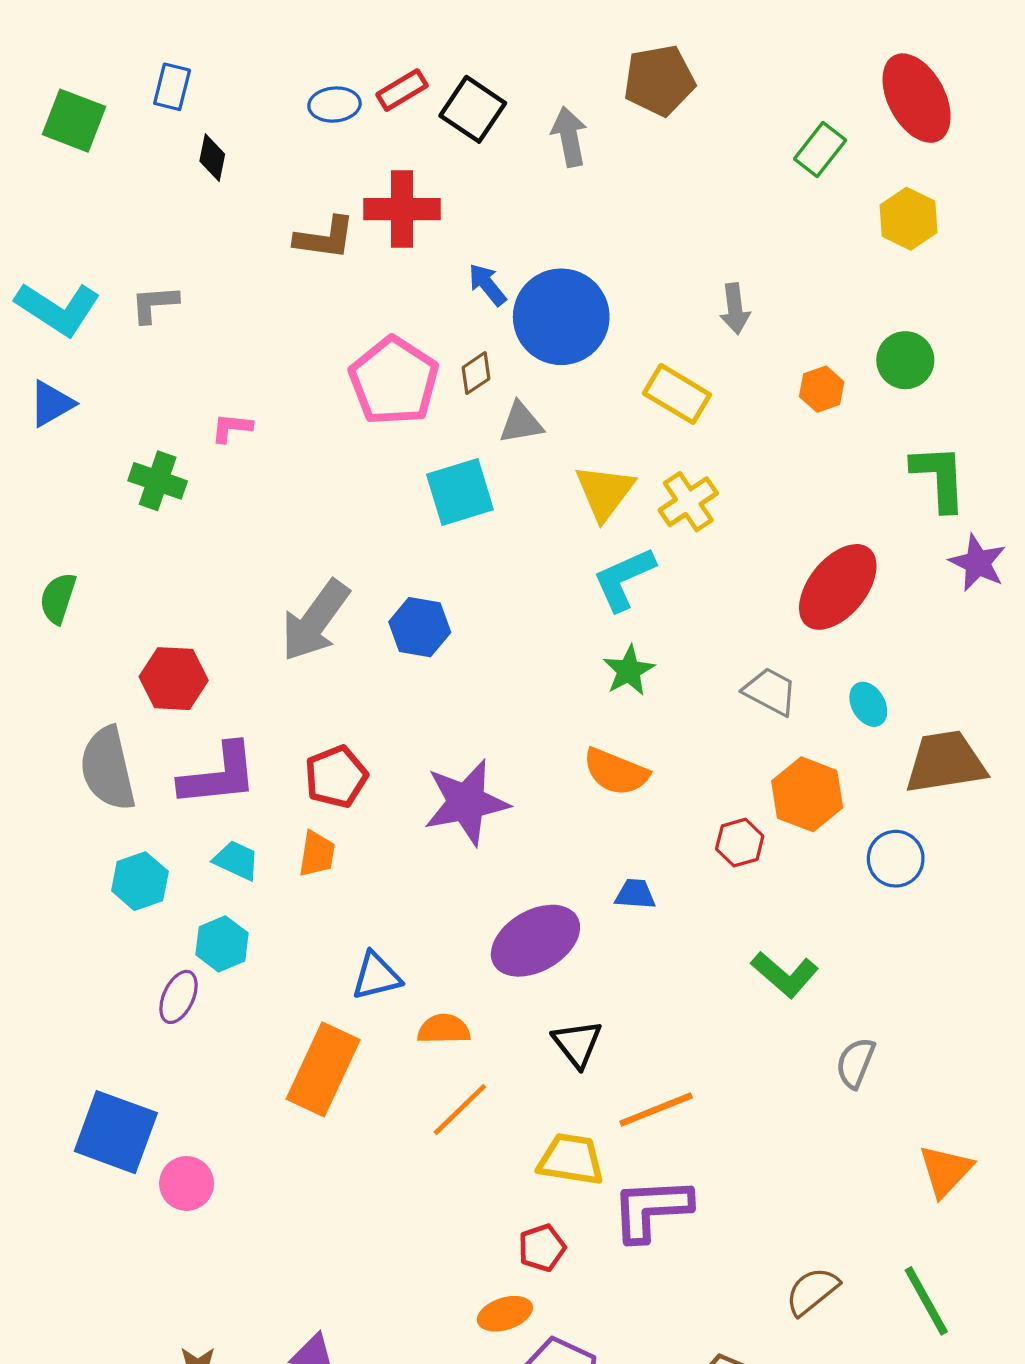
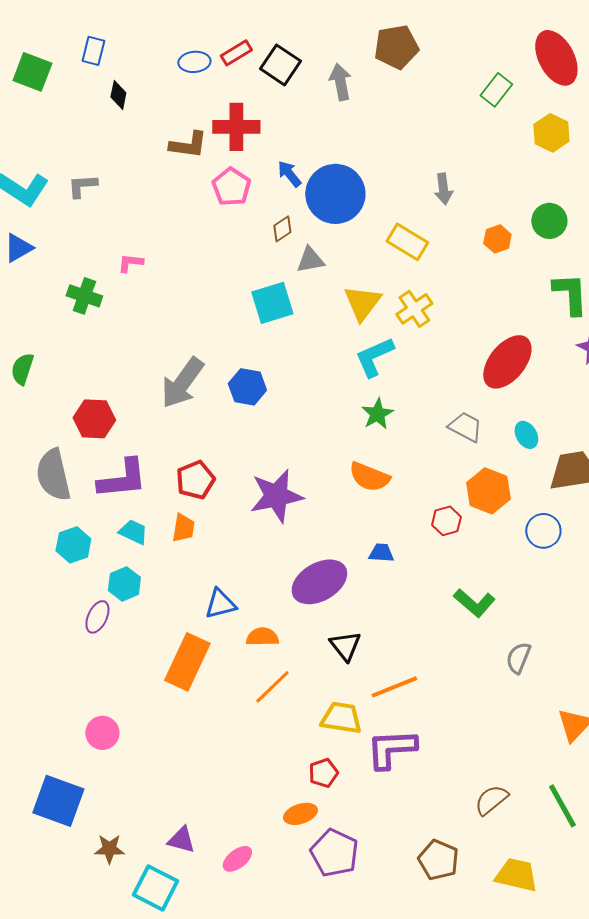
pink pentagon: (394, 381) -> (231, 187), moved, size x0.7
blue square: (116, 1132) -> (58, 801), moved

